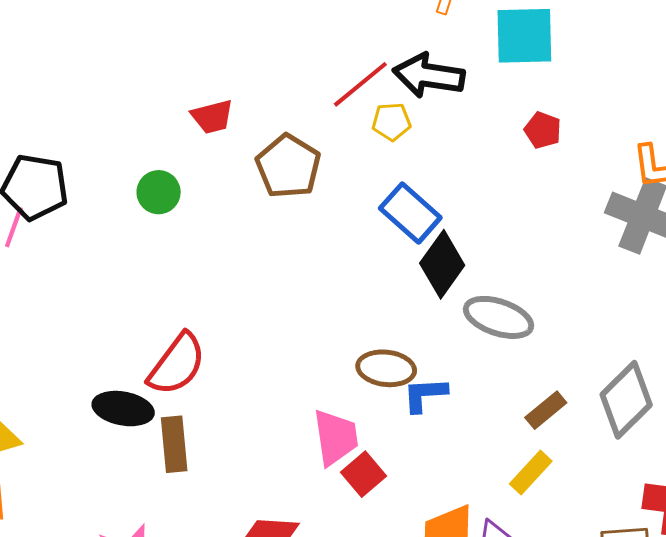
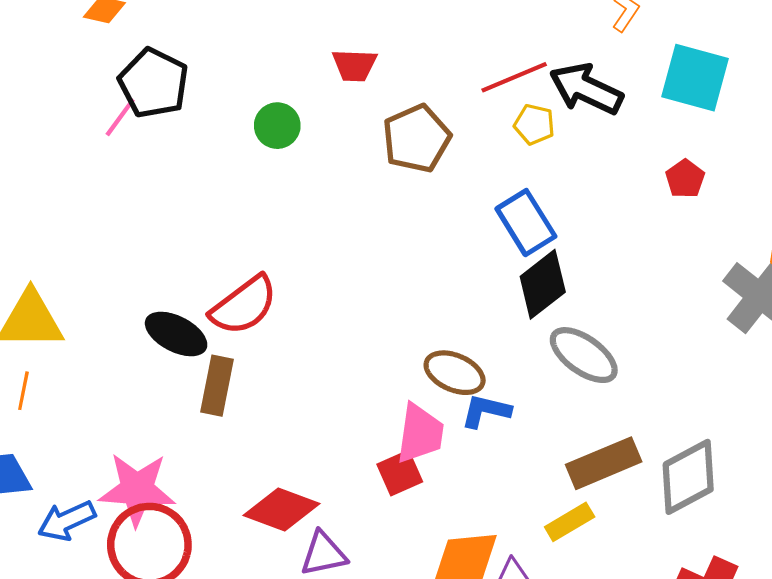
brown rectangle: (546, 410) -> (604, 463), size x1.6
pink trapezoid: (336, 437) -> (420, 433), moved

